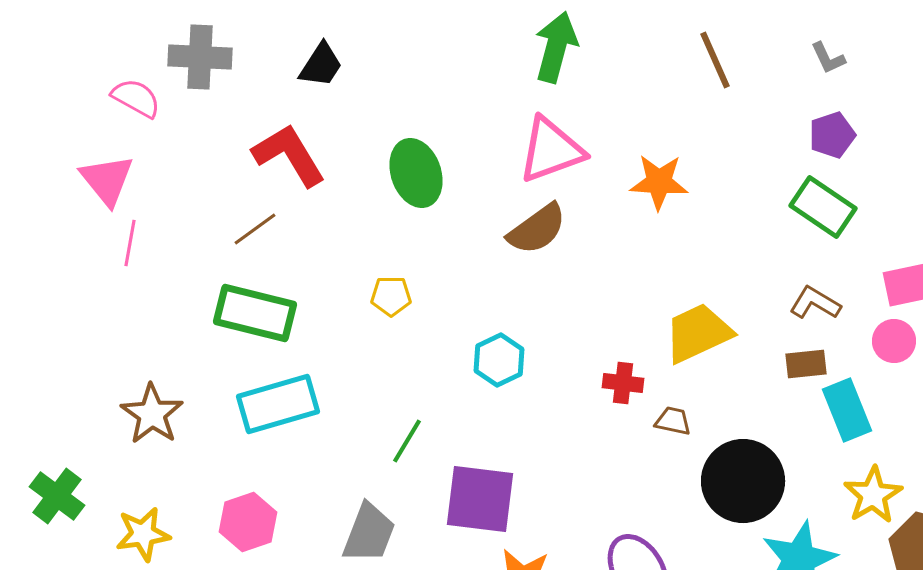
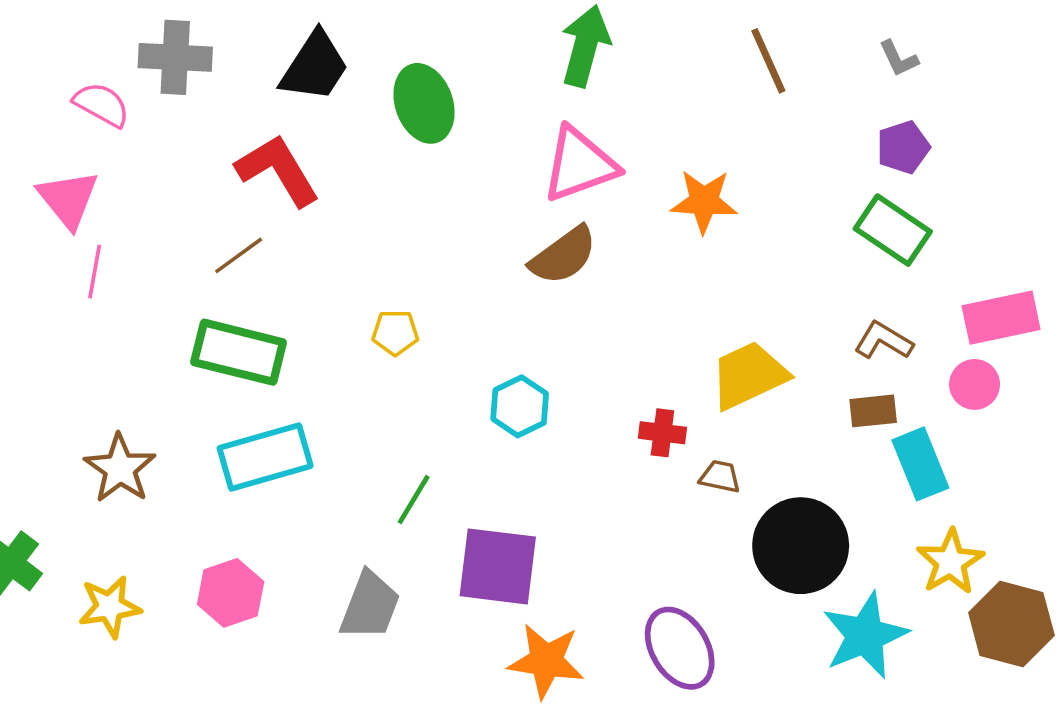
black trapezoid: (321, 65) -> (315, 67), size x1.4
green ellipse: (416, 173) -> (424, 103), moved

